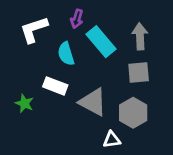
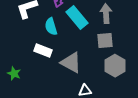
green star: (24, 103) -> (14, 74), moved
gray hexagon: (133, 113) -> (115, 66), moved

